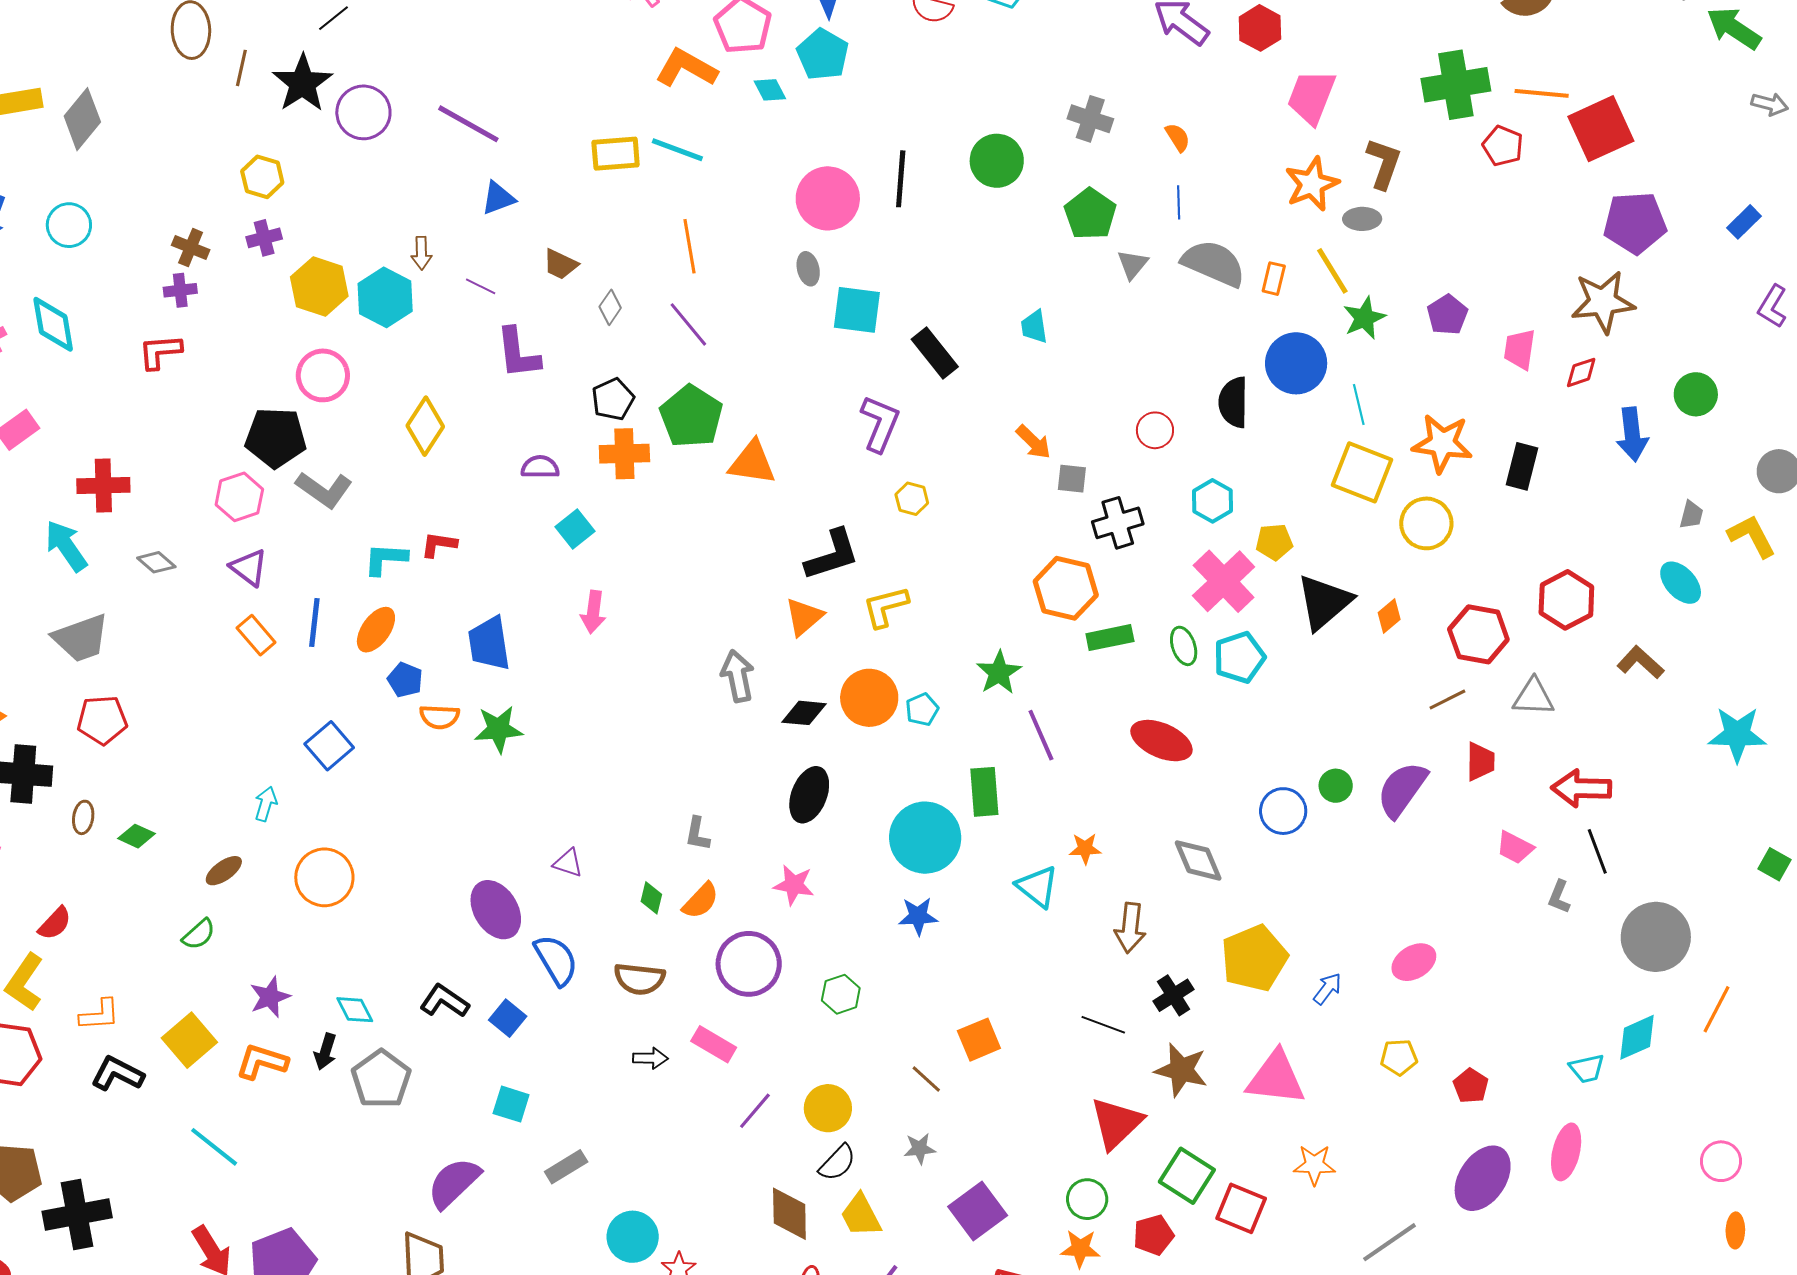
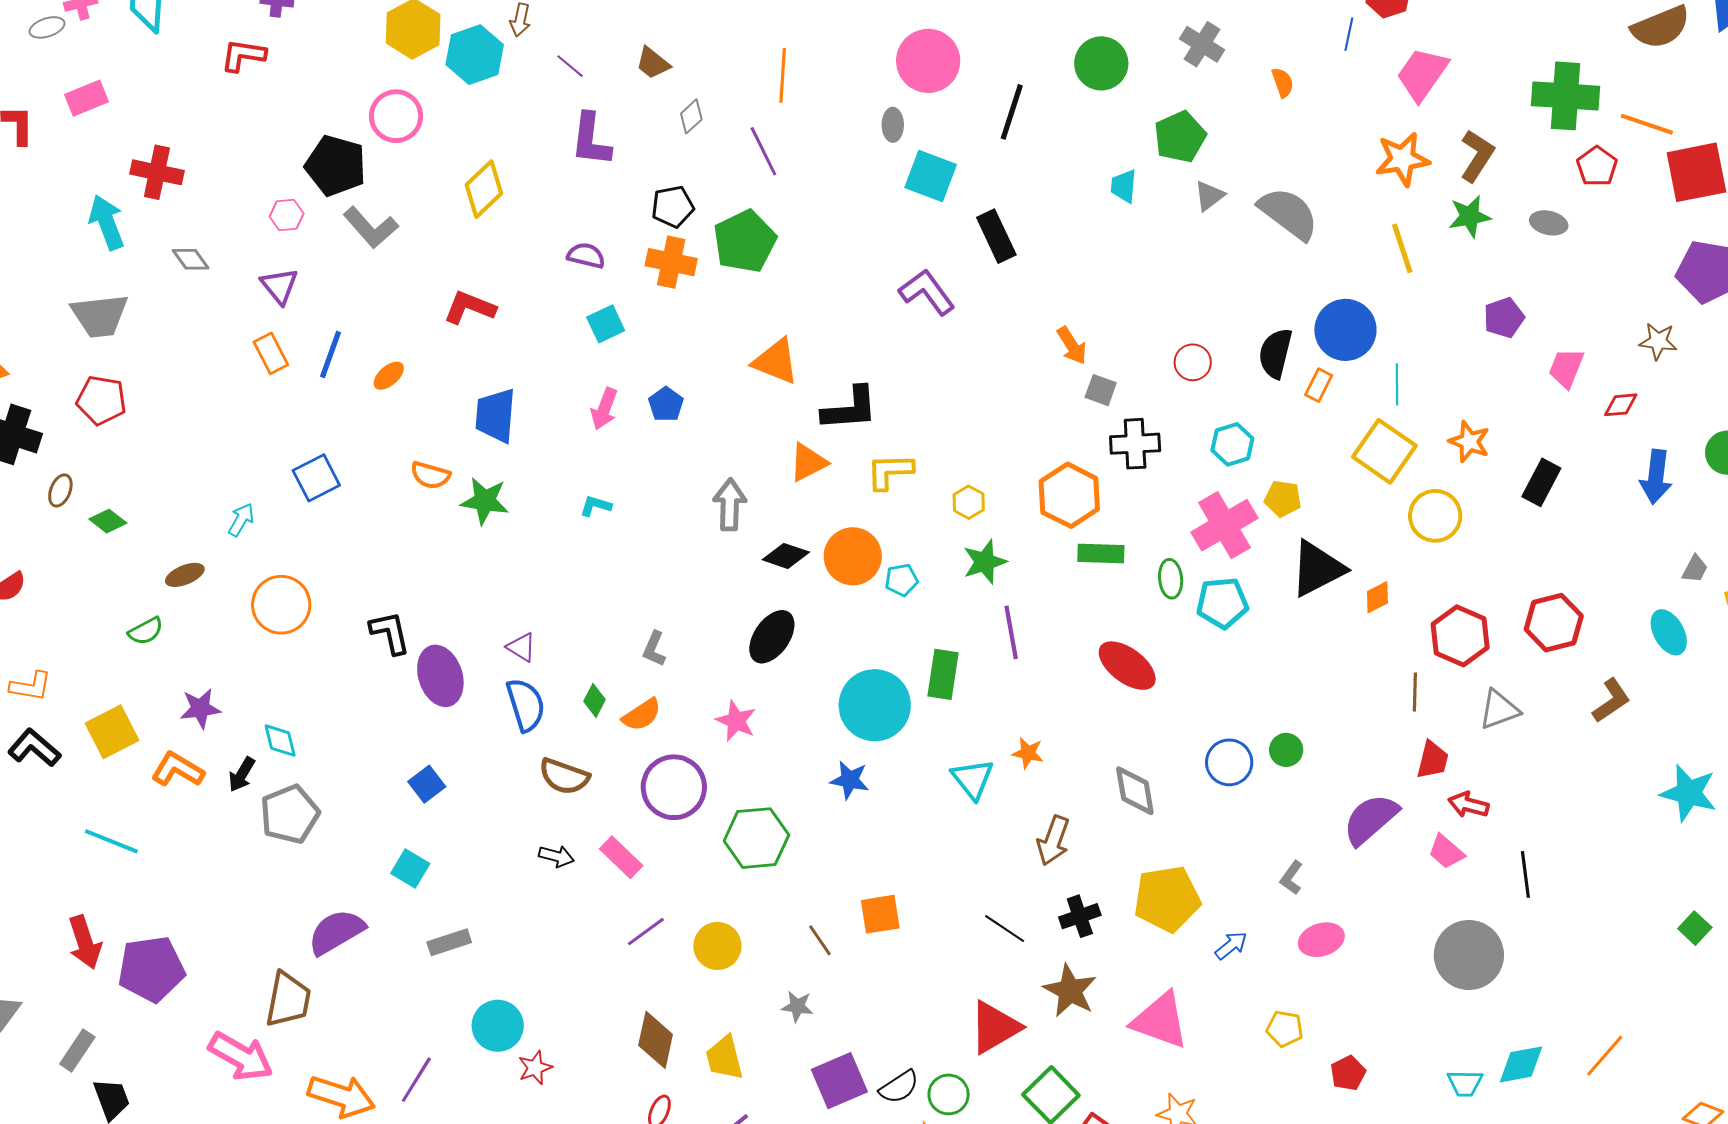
black line: (901, 179) -> (1012, 112), moved
blue line: (1179, 202) -> (1349, 34), moved
gray ellipse: (1362, 219) -> (1549, 223), moved
orange rectangle: (1274, 279) -> (1319, 385), moved
brown star: (1603, 302) -> (1658, 341), size x0.6
green star: (1364, 318) -> (1470, 216), moved
cyan trapezoid: (1034, 327) -> (1124, 186), moved
purple L-shape: (880, 424) -> (927, 292), turned -72
orange star: (1442, 443) -> (1469, 442), size x0.7
orange triangle: (752, 463) -> (776, 361), moved
pink hexagon: (239, 497) -> (287, 215), size x0.7
yellow hexagon: (912, 499) -> (969, 502), moved
red L-shape: (439, 545) -> (470, 307), size x1.4
cyan L-shape: (386, 559) -> (596, 506), moved, size x0.7
orange ellipse: (376, 630) -> (389, 376), size x0.7
brown L-shape: (1641, 662) -> (1611, 701), turned 90
blue pentagon: (405, 680) -> (666, 404), moved
gray triangle: (1533, 697) -> (1499, 710), turned -36
brown line: (1447, 699) -> (1415, 692), turned -75
red arrow: (1581, 788) -> (1468, 805), moved, size x0.7
purple semicircle: (1402, 790) -> (1371, 819), moved
gray L-shape: (1559, 897) -> (1291, 878), moved
gray circle: (1656, 937) -> (1469, 955), moved
blue semicircle: (556, 960) -> (526, 705), moved
green hexagon: (841, 994) -> (756, 838), size x1.6
black L-shape: (444, 1001) -> (390, 633), moved, turned 30
cyan line: (214, 1147) -> (111, 841), turned -30
black semicircle: (837, 1163) -> (899, 1087), moved

